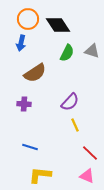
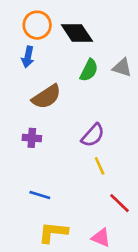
pink triangle: (87, 176) -> (101, 238), moved

